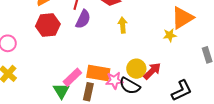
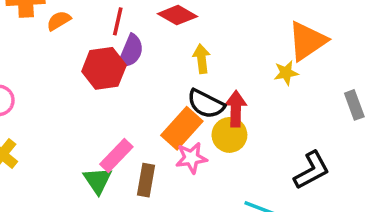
red hexagon: (48, 25) -> (104, 68), moved
red arrow: (152, 71) -> (236, 109), moved, turned -42
orange rectangle: (98, 73) -> (182, 128), moved, turned -55
black semicircle: (130, 86) -> (206, 104), moved

